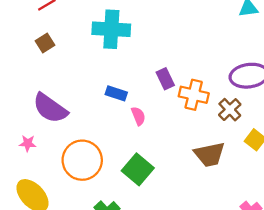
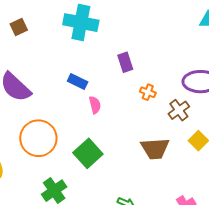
purple rectangle: (165, 79) -> (125, 62), moved
orange cross: (194, 95) -> (148, 92), size x0.6

